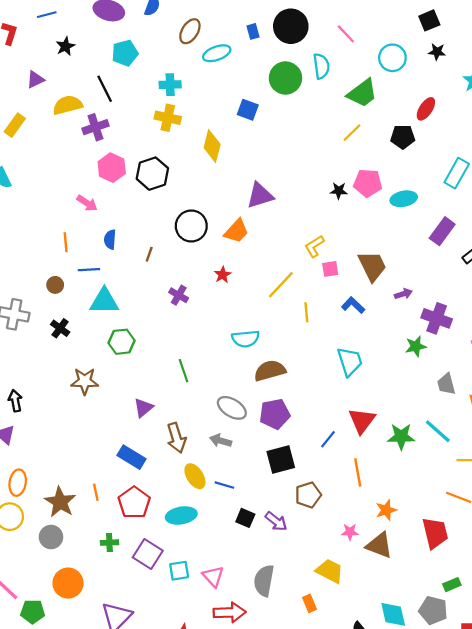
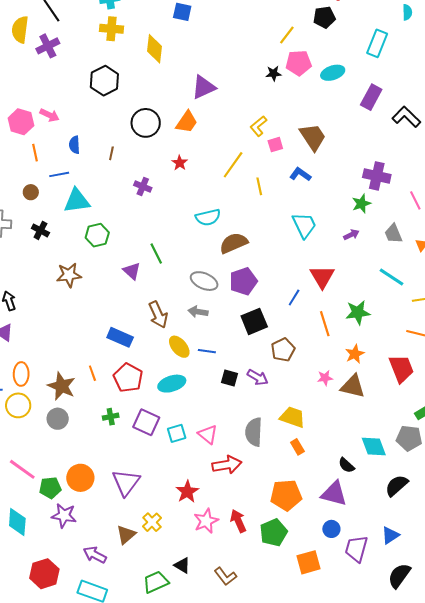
yellow semicircle: (68, 105) -> (20, 30), turned -60
yellow line: (352, 133) -> (287, 35), moved
pink hexagon: (112, 168) -> (21, 122), moved
purple arrow: (403, 294) -> (351, 235), moved
purple triangle: (143, 408) -> (132, 271), moved, turned -30
green star: (401, 437) -> (358, 312), moved
yellow trapezoid: (330, 571) -> (293, 417), moved
orange circle: (68, 583) -> (80, 478), moved

